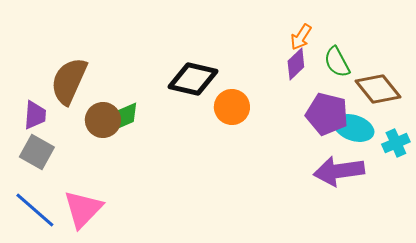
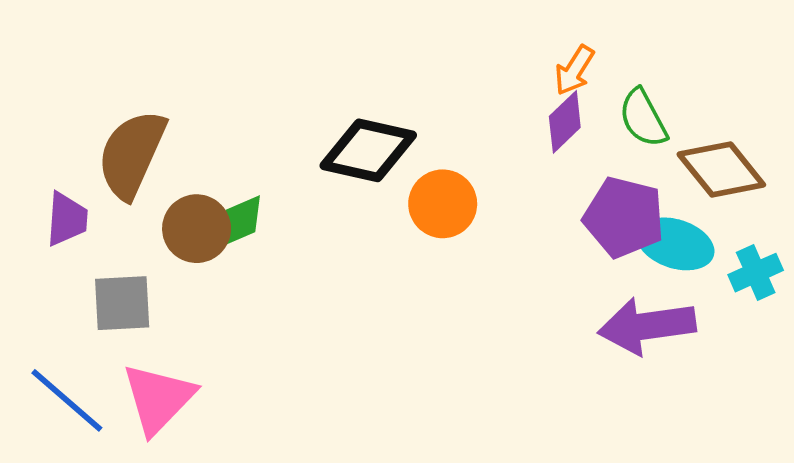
gray square: (37, 152) -> (122, 303), moved, turned -32

